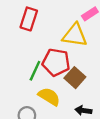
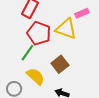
red pentagon: (56, 62) -> (39, 33), moved

